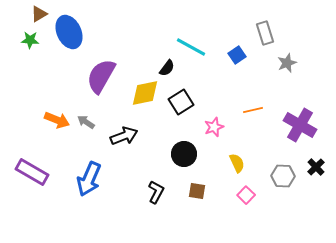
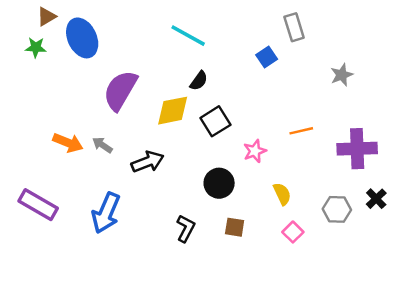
gray rectangle: (265, 33) -> (294, 27), moved
cyan line: (191, 47) -> (188, 36), moved
blue square: (237, 55) -> (267, 57), moved
purple cross: (300, 125) -> (357, 149), turned -32

